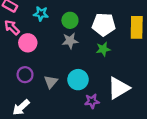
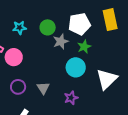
gray star: (70, 41) -> (61, 41), moved
cyan circle: (78, 80) -> (76, 67), moved
purple star: (92, 101) -> (71, 98), moved

